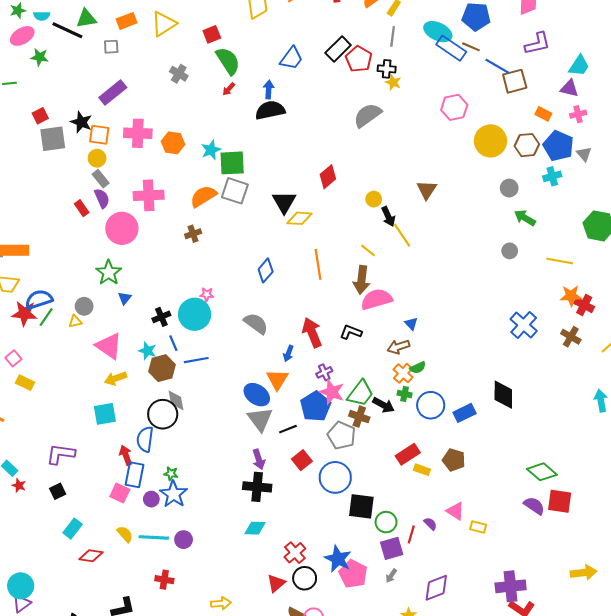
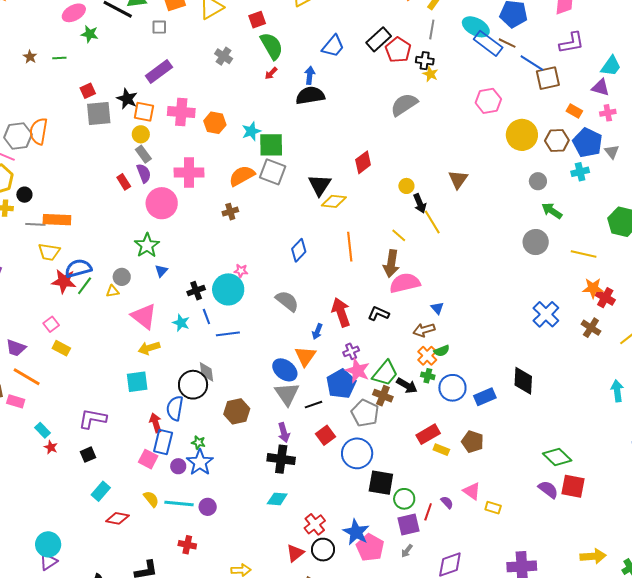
gray circle: (510, 251) -> (536, 242), size x1.6
brown hexagon: (162, 368) -> (237, 411), moved

